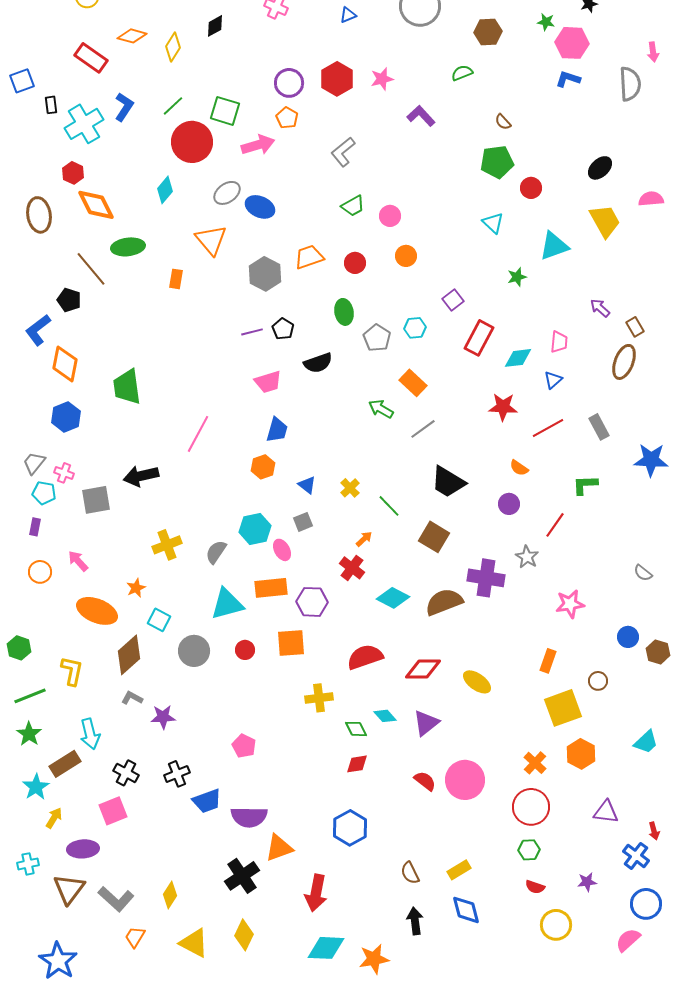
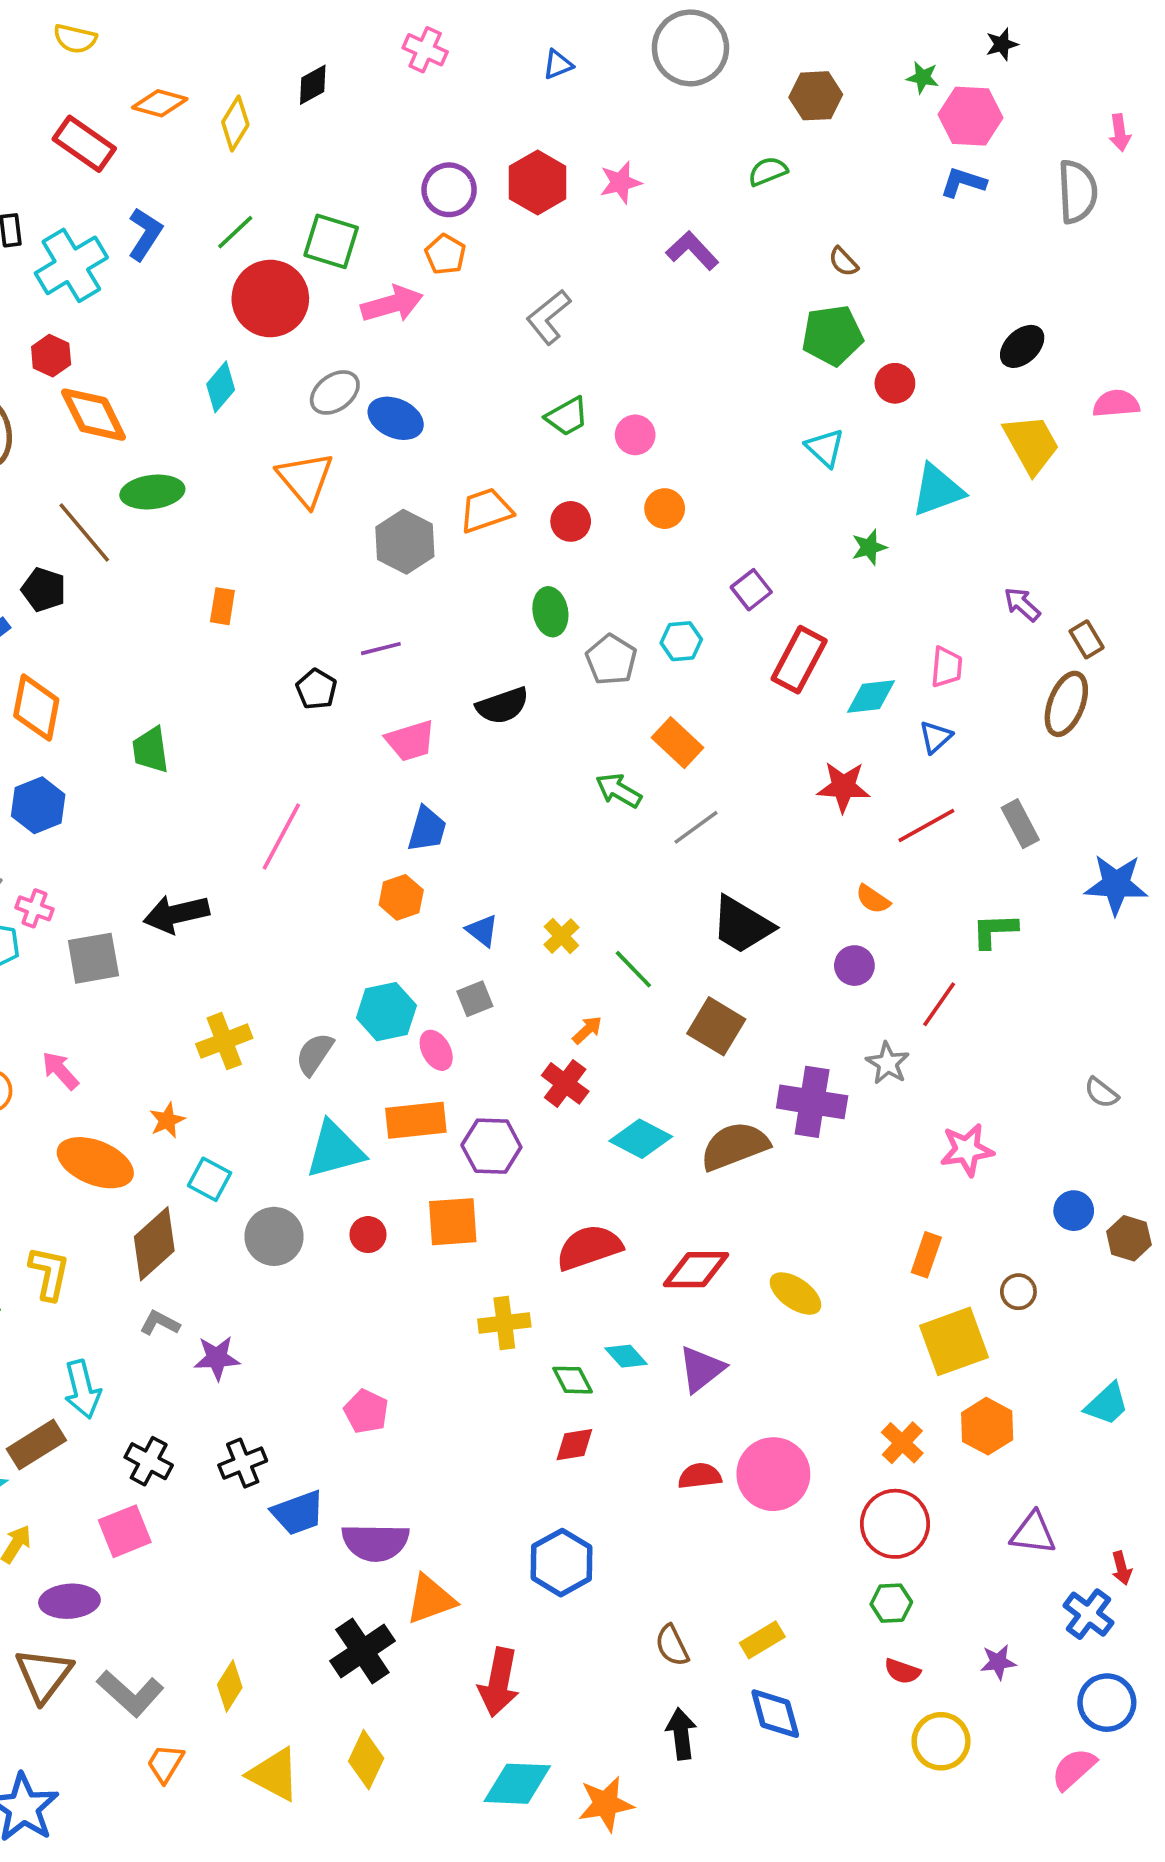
orange rectangle: (176, 279) -> (222, 606), moved
black pentagon: (283, 329) -> (316, 689), moved
green trapezoid: (127, 387) -> (151, 750), size x0.7
red semicircle: (425, 781) -> (700, 1476), turned -45

